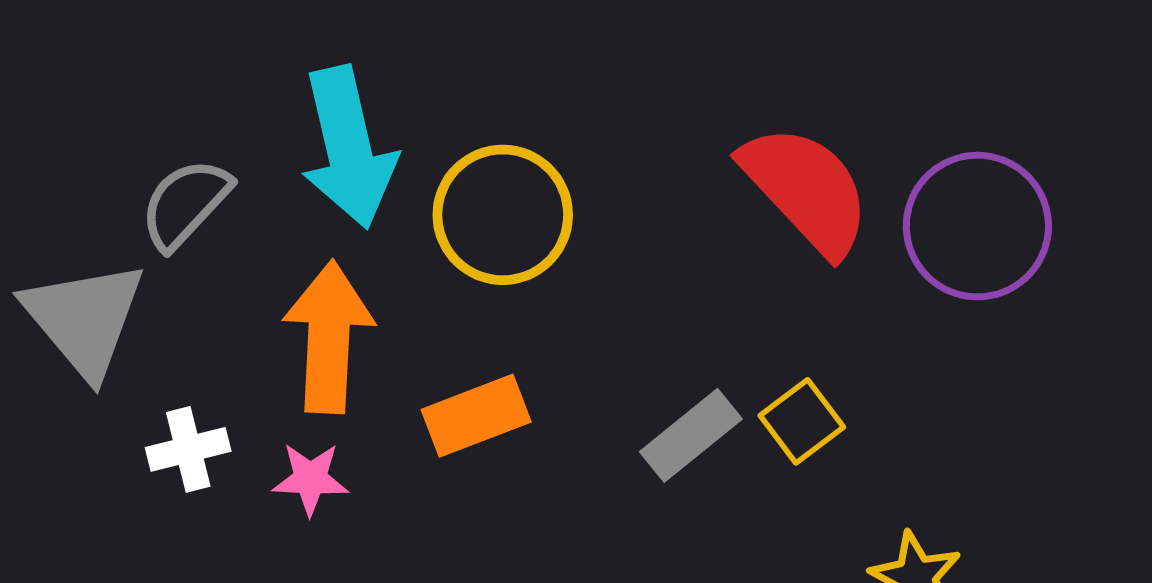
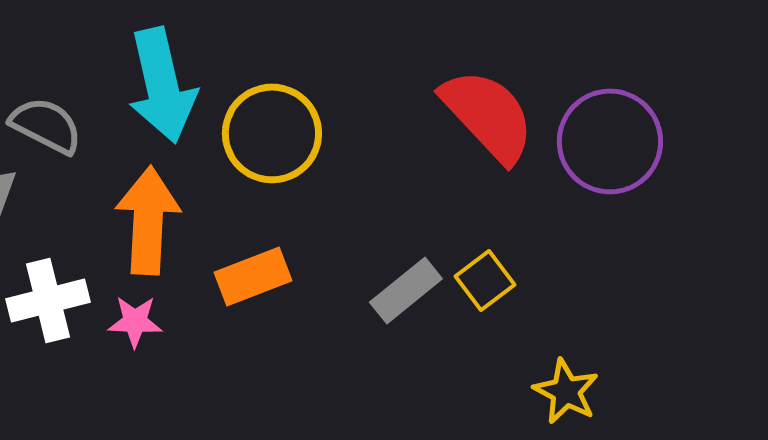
gray semicircle: (185, 204) -> (46, 125), turned 74
white cross: (188, 449) -> (48, 300), size x1.4

